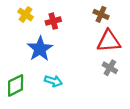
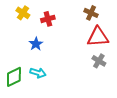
blue star: (40, 49) -> (36, 44), size x0.6
cyan arrow: (53, 81) -> (38, 73), moved

